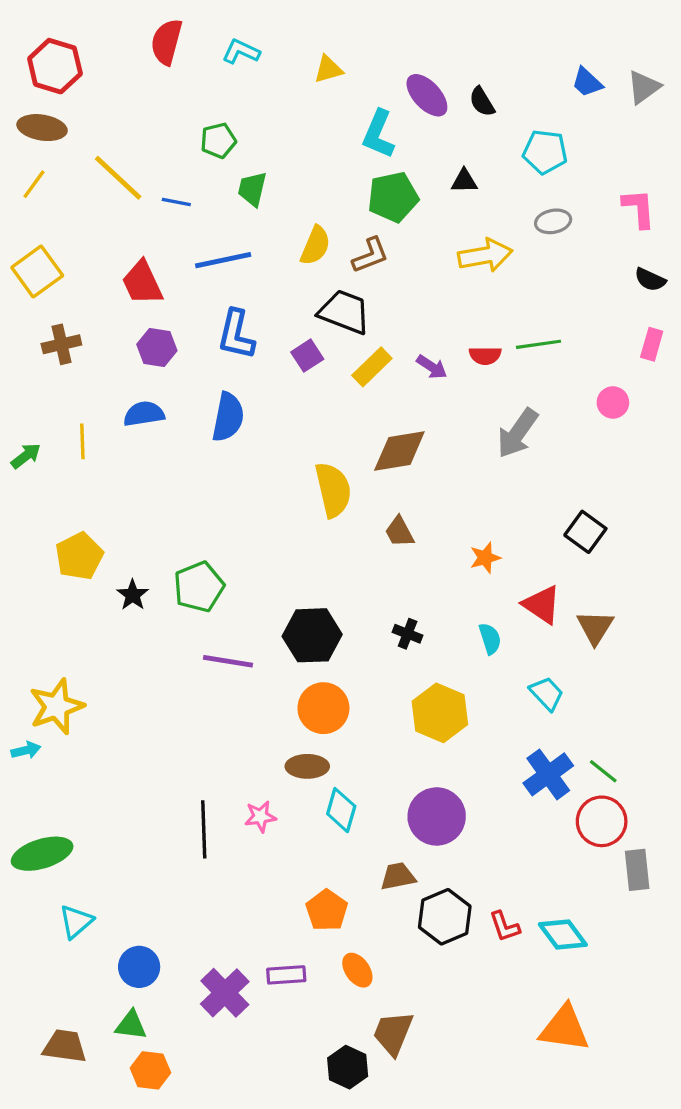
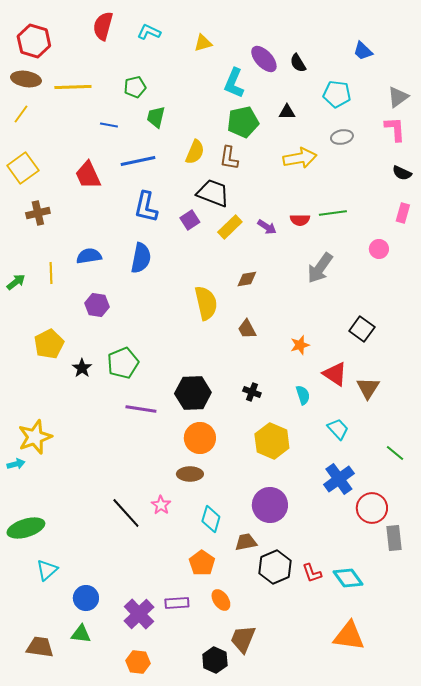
gray triangle: (644, 87) -> (398, 97), moved
yellow line: (118, 178) -> (73, 87), moved, turned -45
brown L-shape: (370, 255) -> (229, 158), turned 120
purple hexagon: (157, 347) -> (97, 305), moved
brown diamond: (399, 451) -> (247, 279), size x0.6
green line: (603, 771) -> (395, 453), moved
cyan diamond: (341, 810) -> (211, 519), moved
pink star: (260, 816) -> (161, 505), turned -30
black line: (204, 829) -> (126, 513), turned -40
orange hexagon: (150, 1070) -> (138, 662), moved

